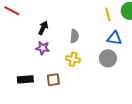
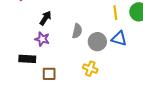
gray circle: (108, 58) -> (97, 42), moved
yellow cross: (73, 59) -> (90, 69), moved
black rectangle: (25, 79) -> (27, 59), moved

